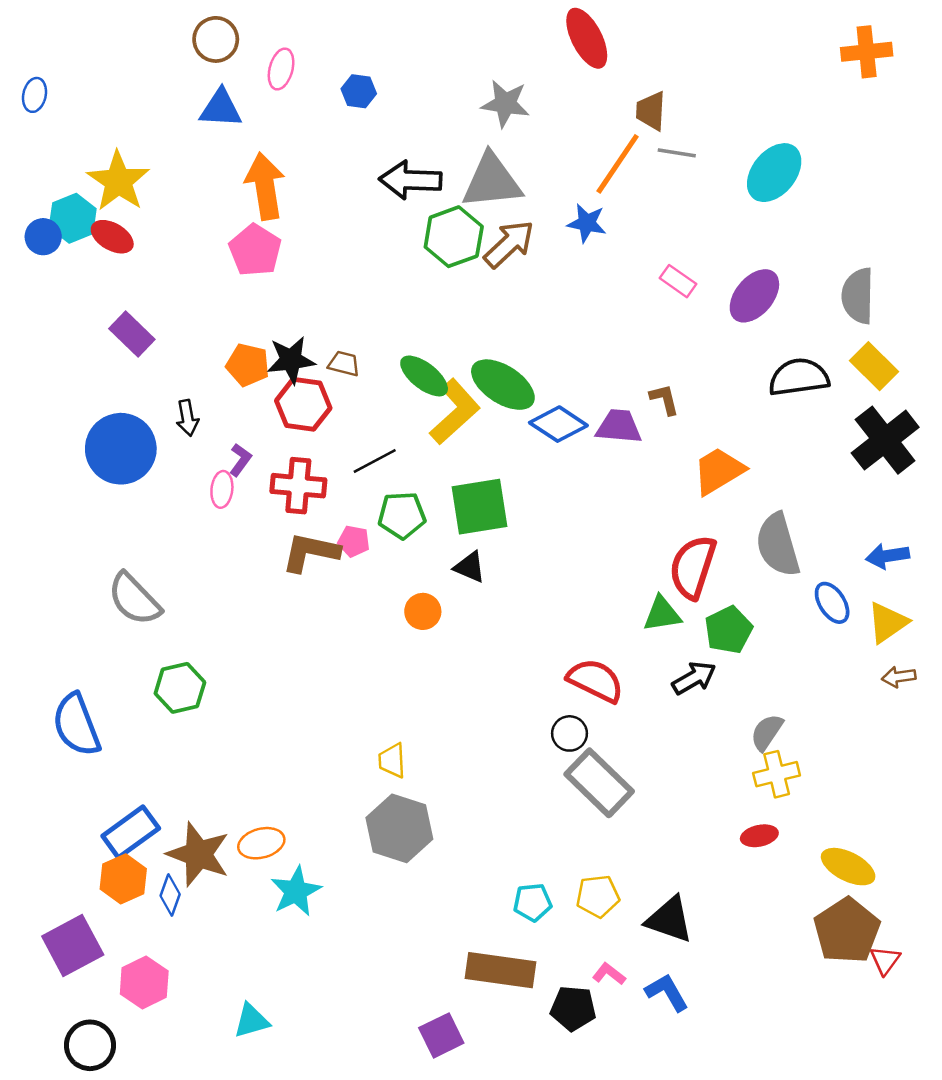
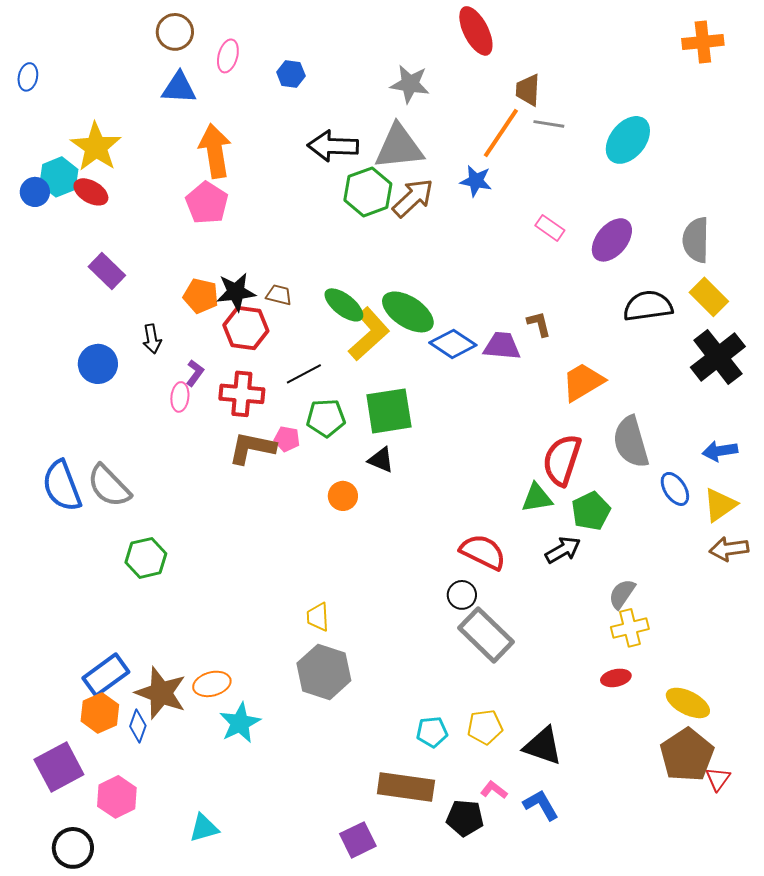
blue circle: (121, 449) -> (98, 364), size x0.7
brown arrow: (899, 677) -> (729, 549), size x1.4
blue semicircle: (76, 725) -> (62, 486), moved

